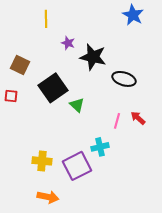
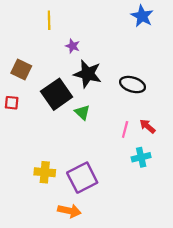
black star: (93, 57) -> (88, 74), moved
cyan cross: (100, 147) -> (141, 157), moved
orange arrow: (48, 197) -> (69, 211), moved

